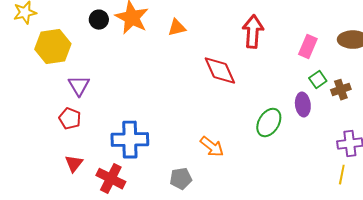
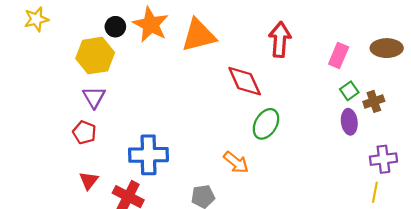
orange triangle: (177, 28) -> (199, 35), size x1.8
yellow hexagon: (53, 47) -> (95, 56), moved
purple ellipse: (303, 105) -> (349, 122), moved
green ellipse: (269, 123) -> (266, 124), moved

